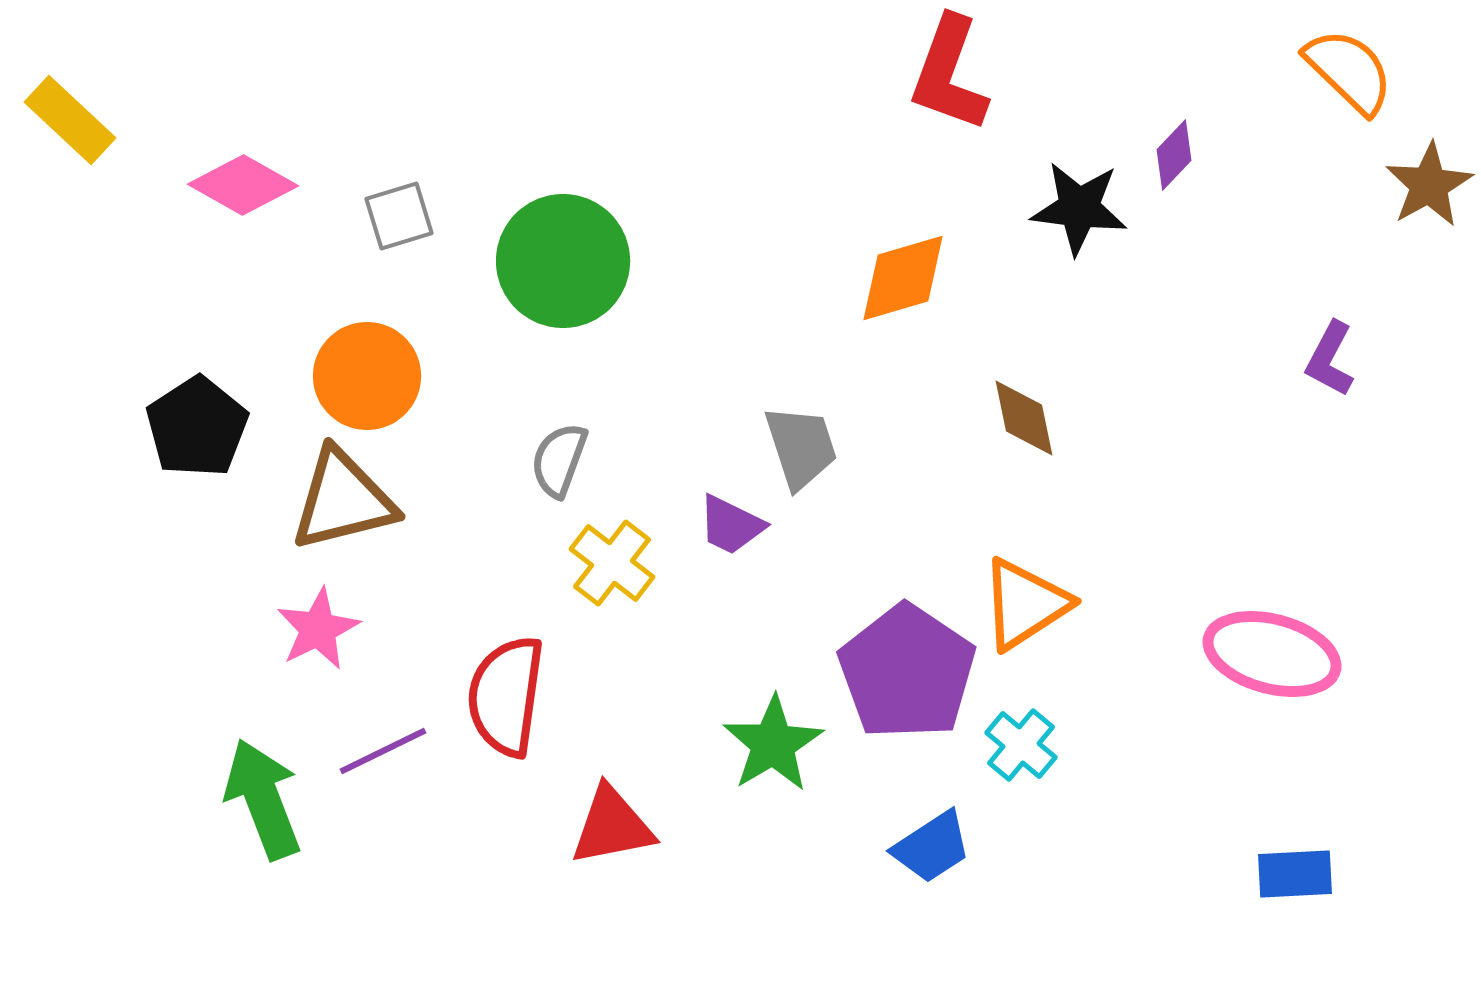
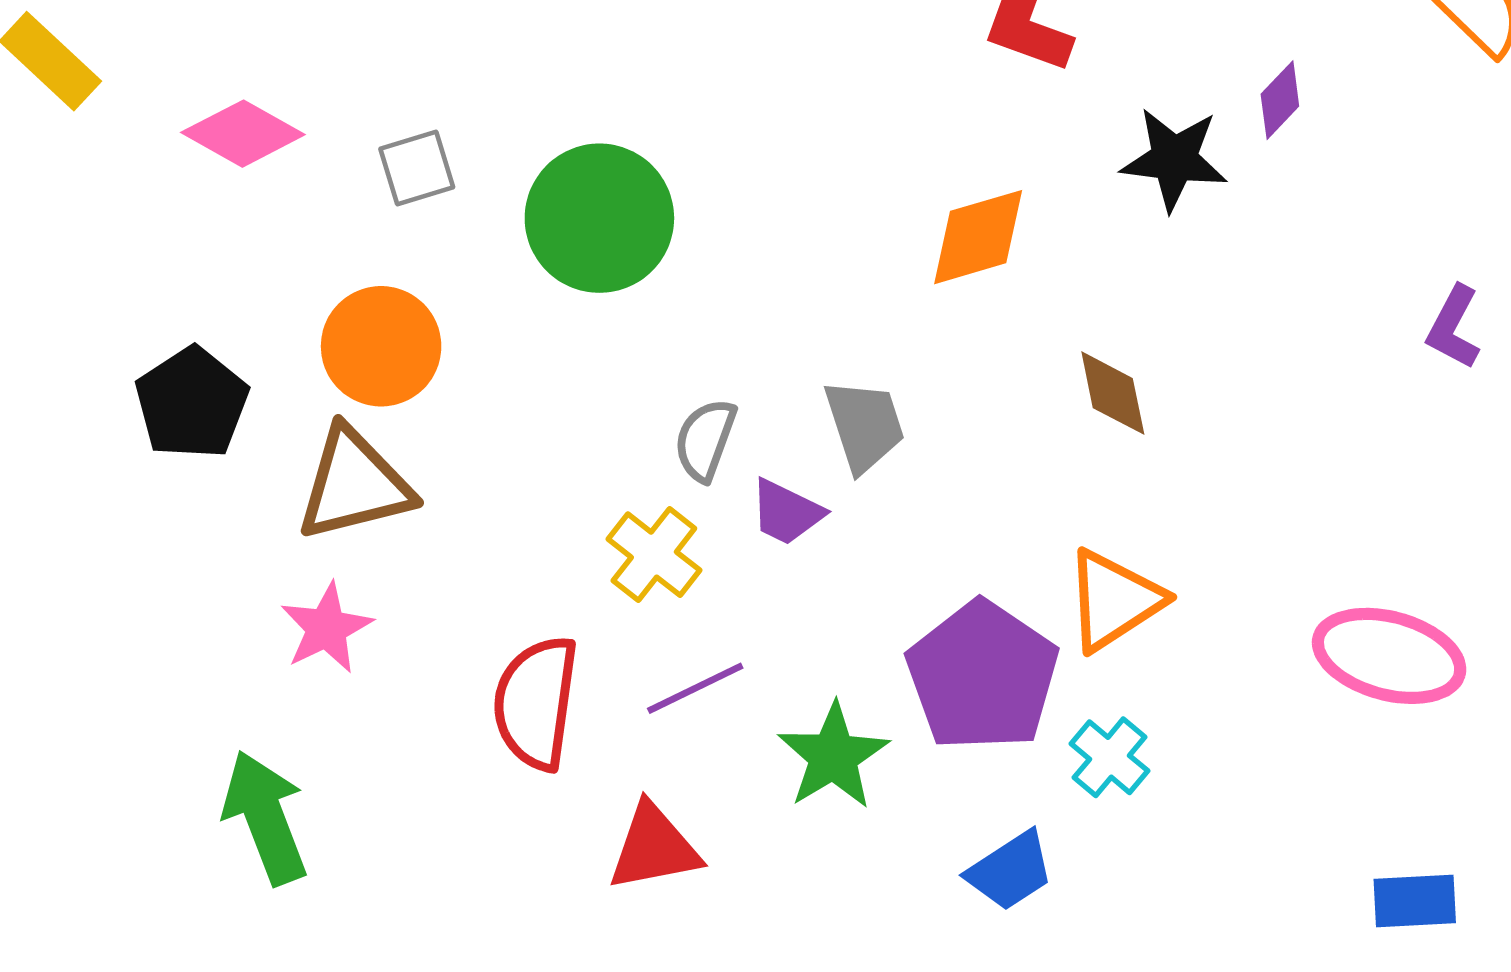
gray semicircle: (559, 460) -> (705, 440), moved
purple line: (383, 751) -> (695, 688), moved

